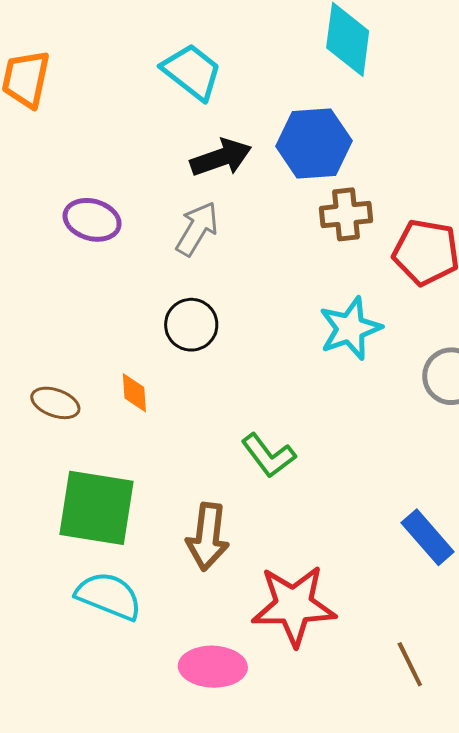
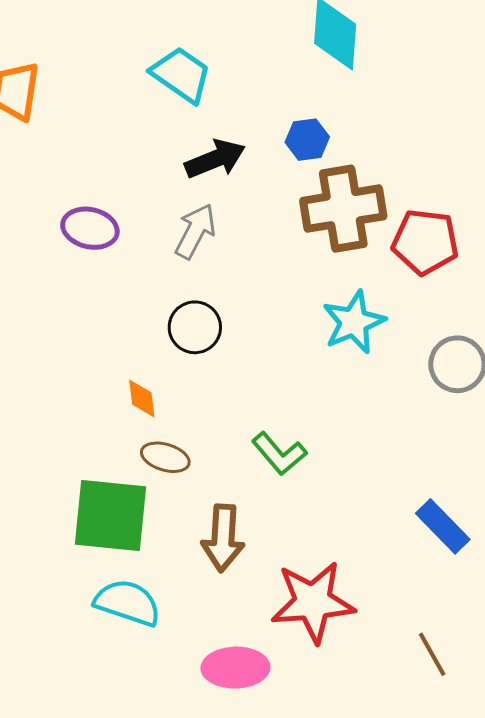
blue hexagon: (314, 143) -> (307, 140), size x0.6
brown cross: (346, 214) -> (343, 209), size x1.6
brown ellipse: (55, 403) -> (165, 457), moved

